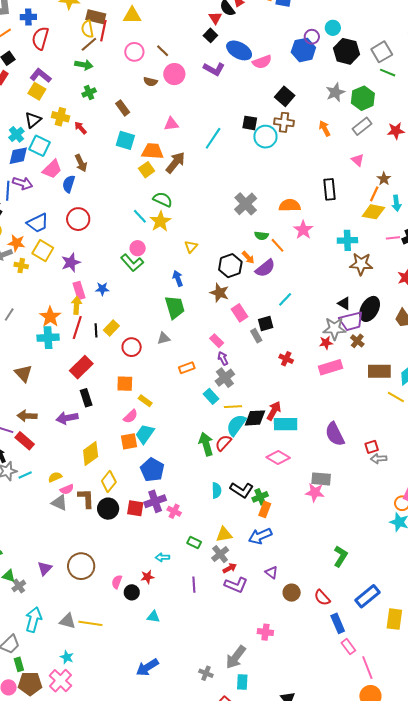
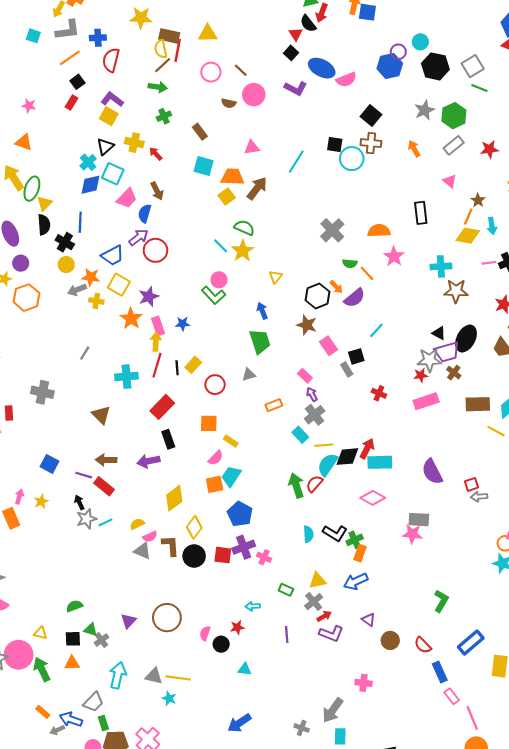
purple arrow: (23, 183) -> (138, 237), moved, turned -54
orange star: (50, 317) -> (131, 319), moved
cyan star: (67, 657) -> (169, 698), moved

